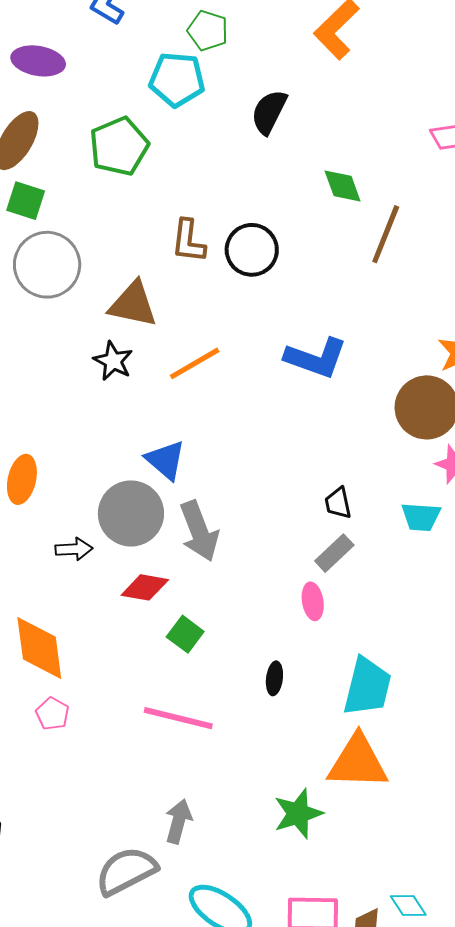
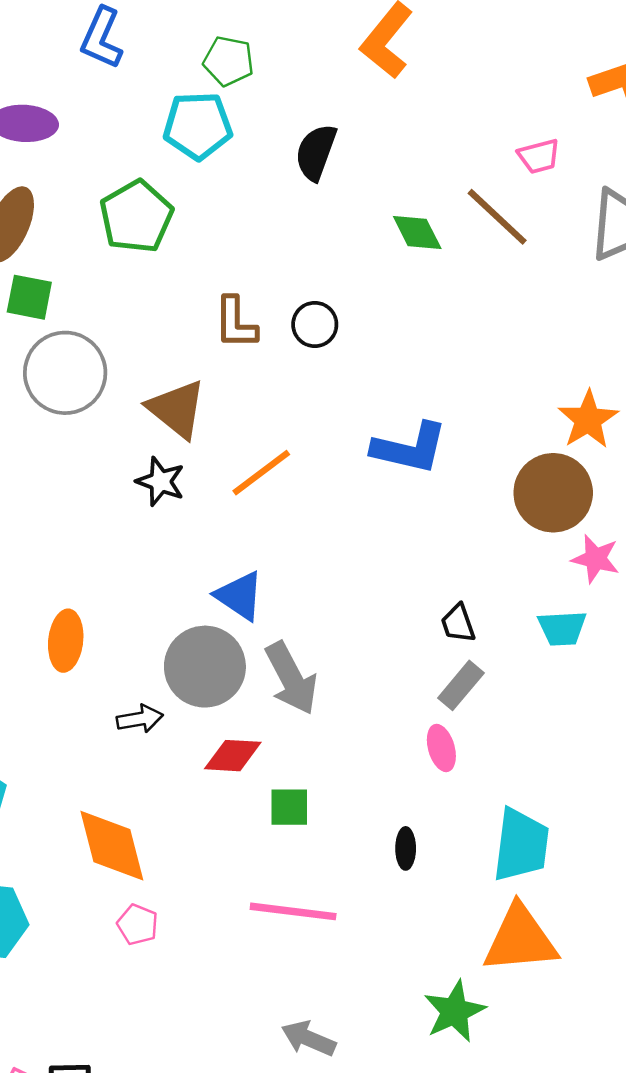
brown line: (386, 234) -> (497, 217), moved, turned -62
black circle: (252, 250) -> (315, 324), size x0.7
brown triangle: (133, 304) -> (177, 409), turned 34
green square: (185, 634) -> (289, 807), turned -30
gray arrow: (178, 821) -> (308, 1038), turned -75

